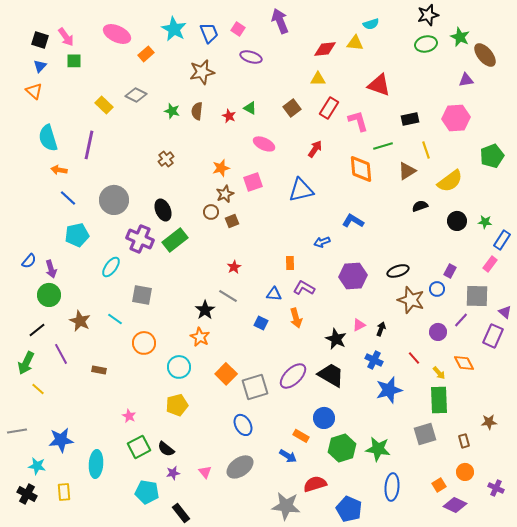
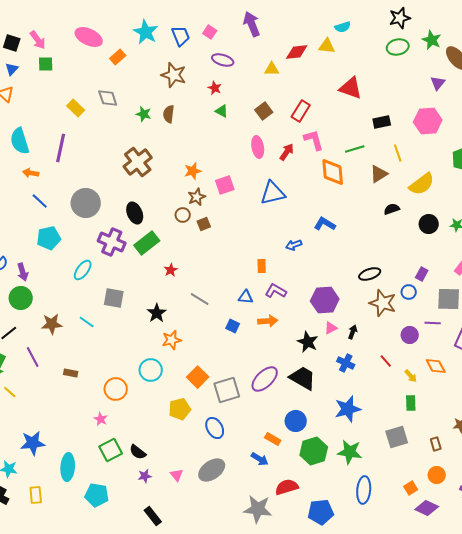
brown star: (202, 72) -> (174, 75), turned 30
yellow triangle: (318, 79) -> (272, 69), moved
purple triangle: (466, 80) -> (438, 83), turned -42
gray diamond: (136, 95) -> (108, 98), turned 45
red star: (229, 116) -> (215, 88), moved
pink L-shape: (358, 121) -> (314, 140), moved
pink ellipse: (264, 144) -> (258, 147), moved, turned 55
brown cross: (166, 159) -> (138, 162), size x1.8
red star: (234, 267) -> (171, 270), moved
purple hexagon: (353, 276) -> (325, 300), moved
black star: (205, 310) -> (157, 313), moved
orange arrow: (296, 318) -> (268, 321), turned -78
purple line: (461, 320) -> (433, 323), turned 49
brown star: (80, 321) -> (52, 324), turned -30
orange star: (200, 337) -> (172, 340), turned 30
orange circle: (144, 343) -> (116, 389), moved
blue star: (389, 390) -> (348, 409), moved
green rectangle: (439, 400) -> (411, 403), size x0.6
yellow pentagon: (177, 405) -> (180, 409), moved
cyan pentagon: (147, 492) -> (97, 495), moved
blue pentagon: (349, 509) -> (321, 512), turned -30

